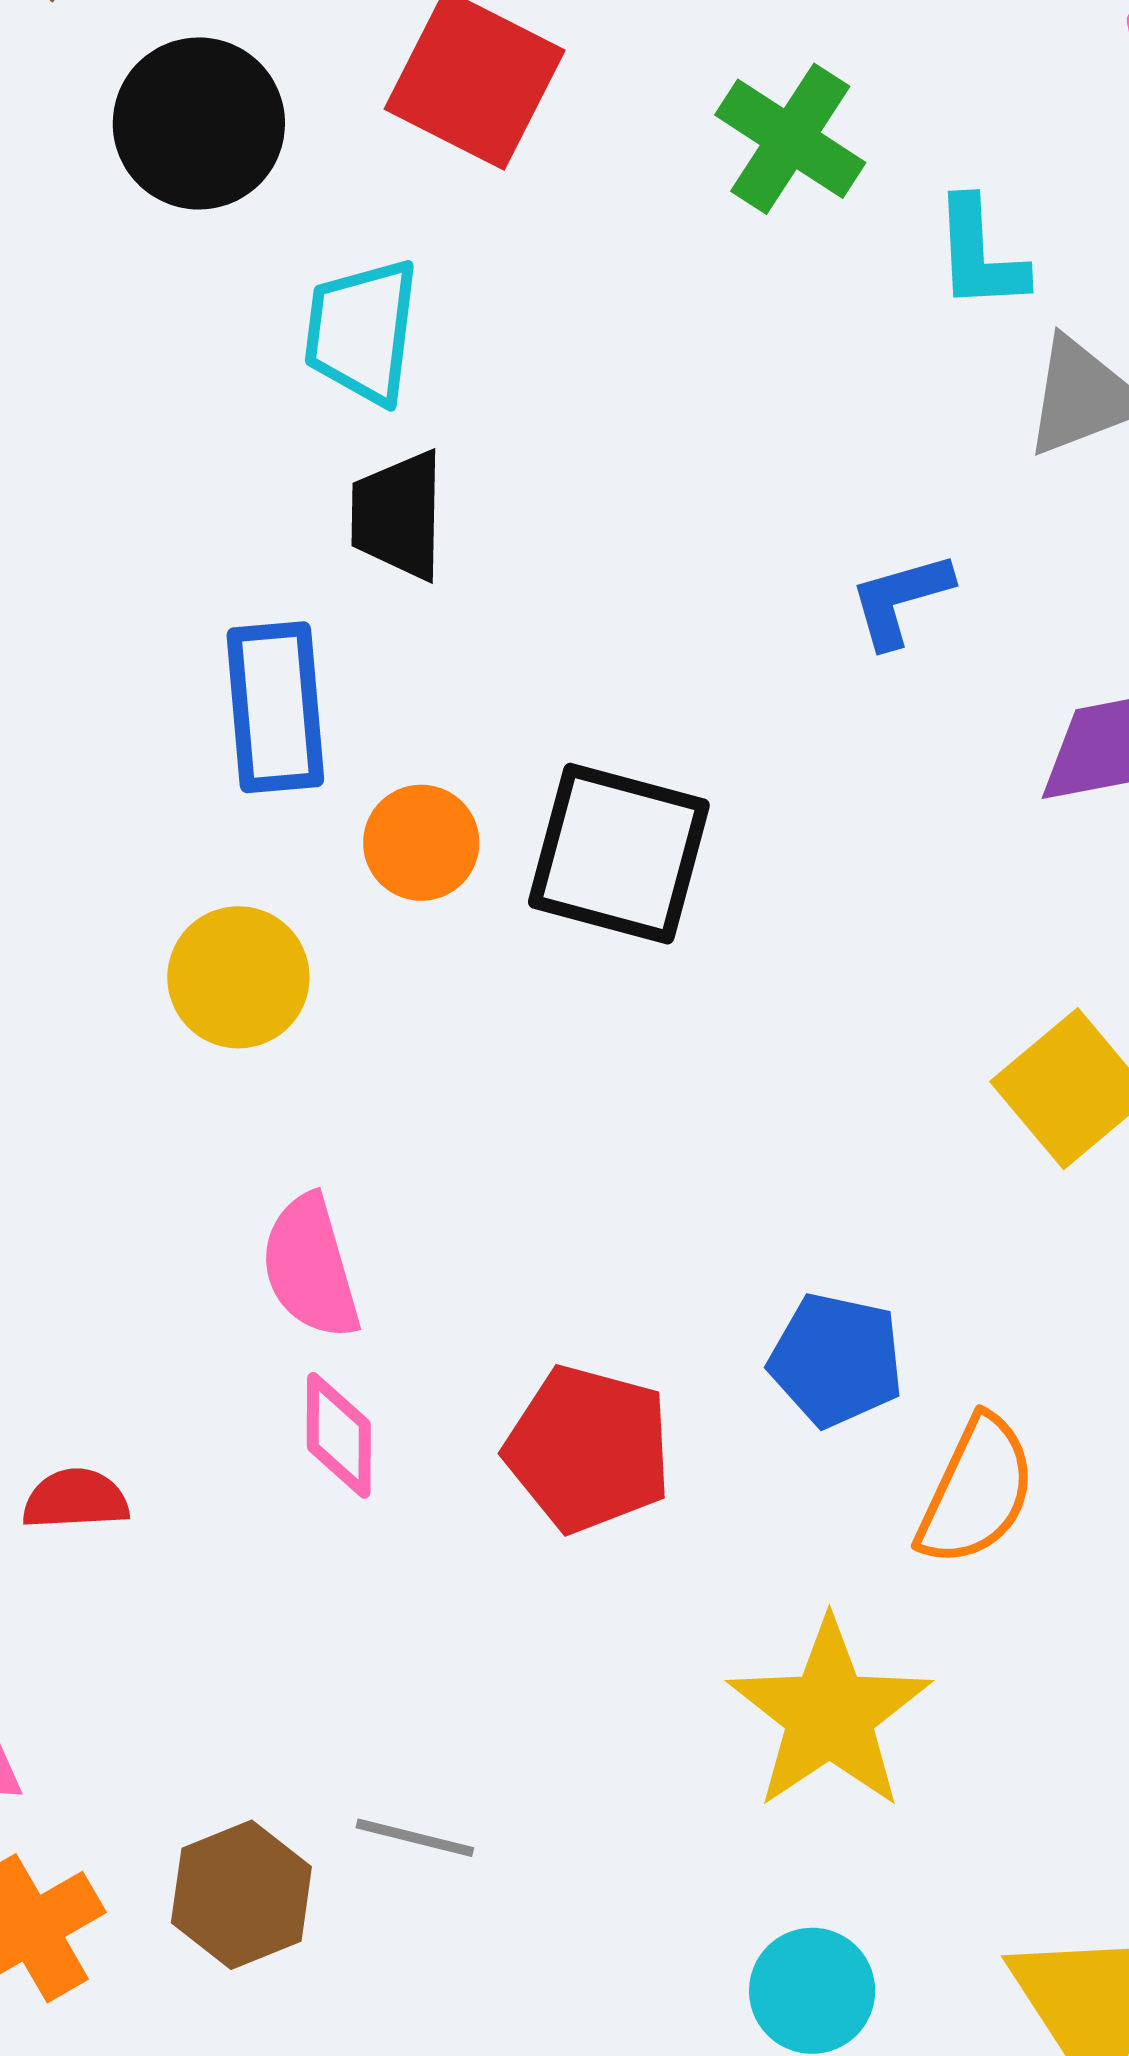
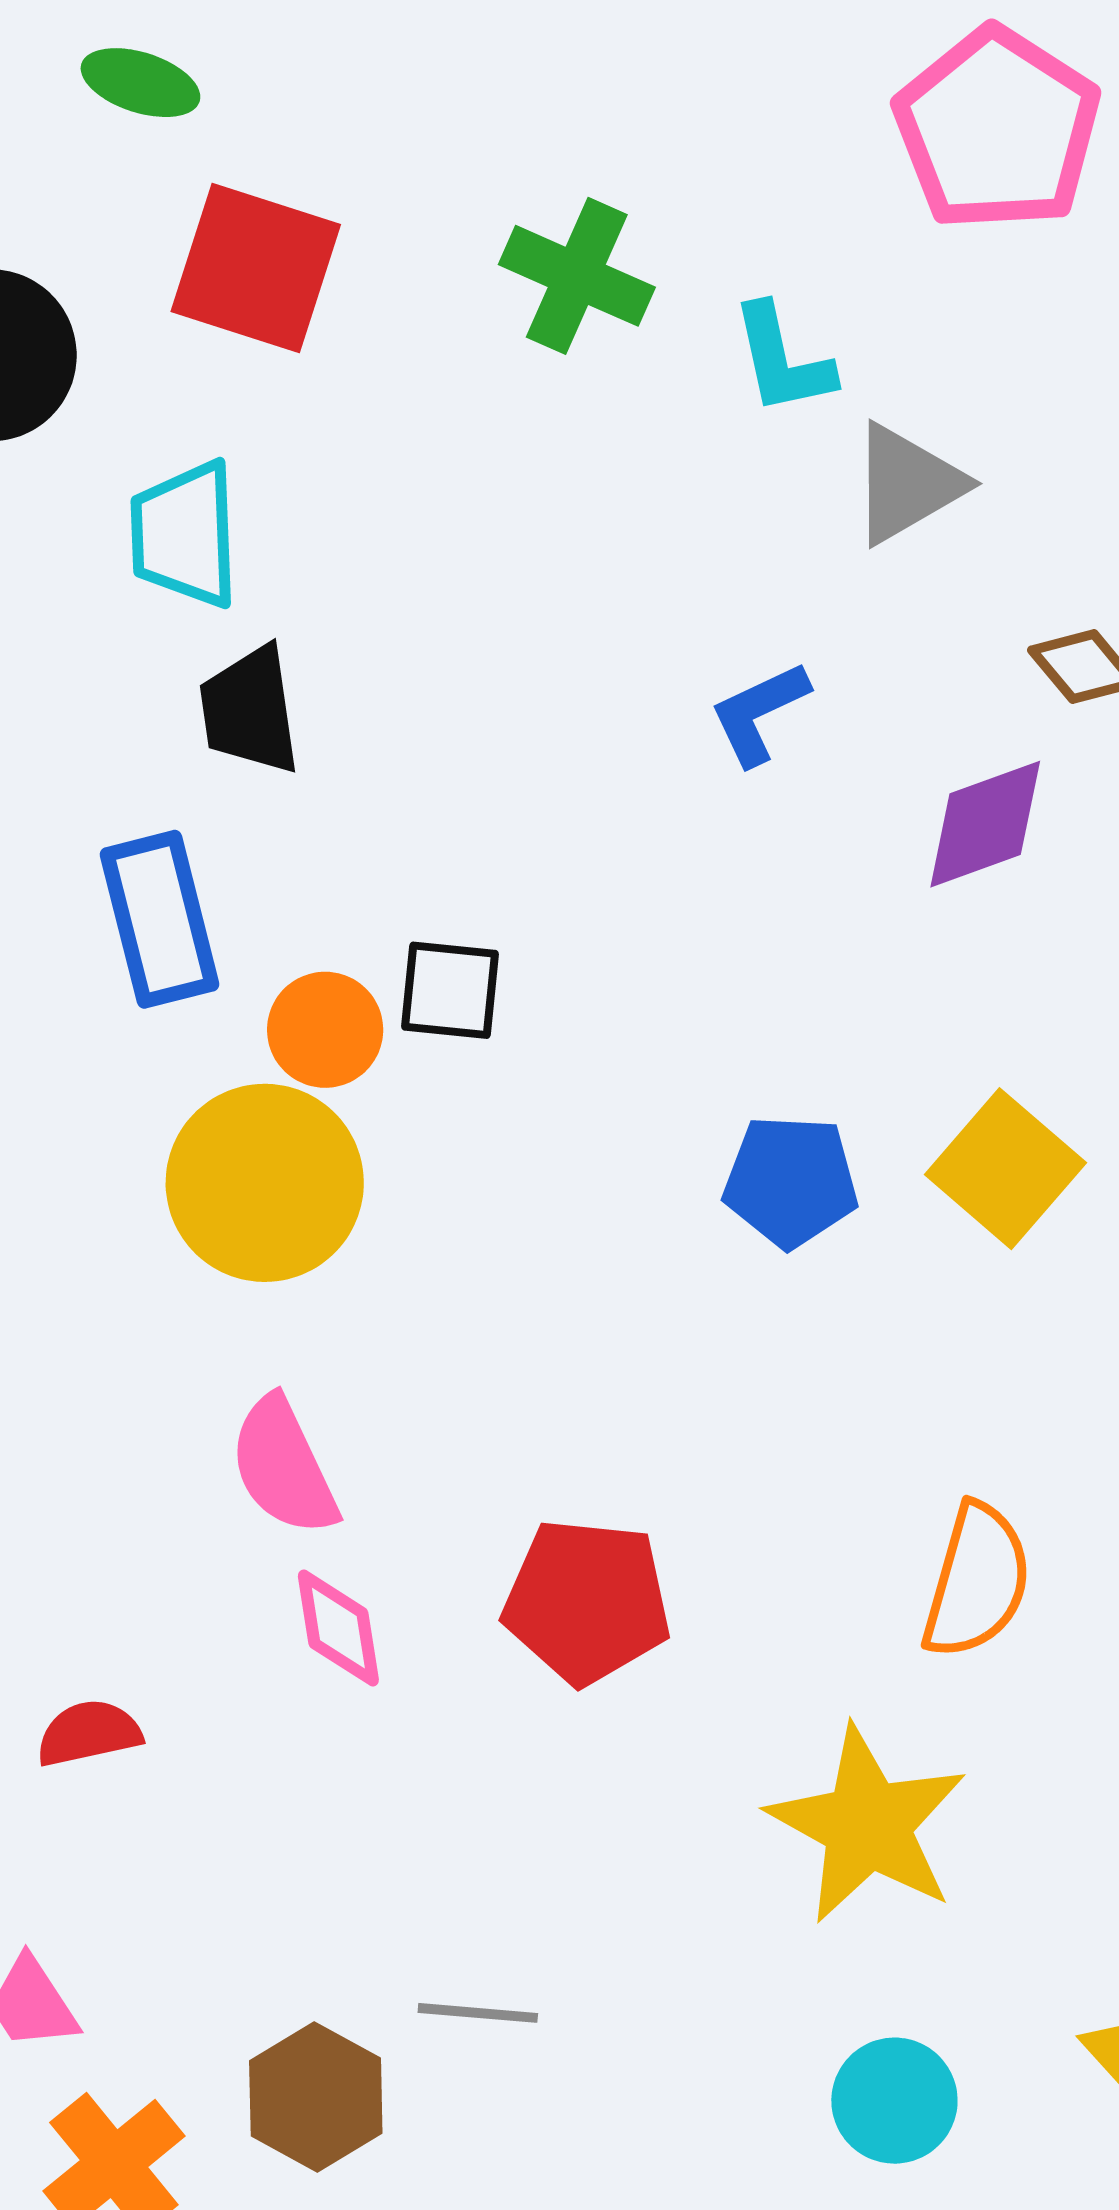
black square: (619, 854) -> (450, 990), moved, size x0.6
yellow circle: (238, 977) -> (265, 1183), moved, size x1.4
blue pentagon: (836, 1360) -> (791, 1181), moved

